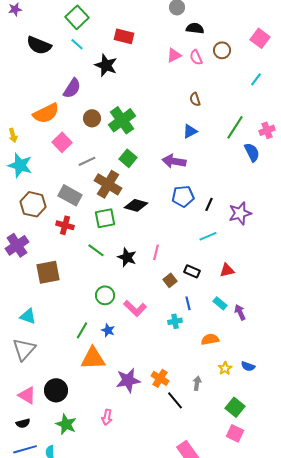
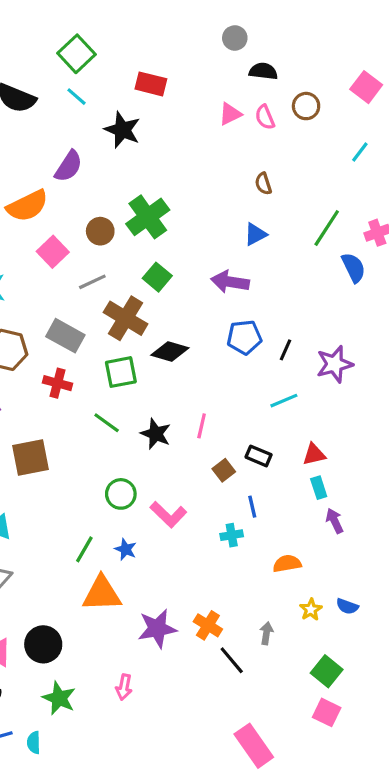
brown circle: (92, 118) -> (100, 231), moved
cyan rectangle: (220, 303) -> (319, 488), moved, turned 32

